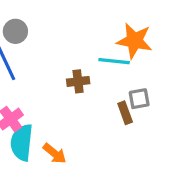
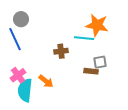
brown rectangle: (125, 113) -> (91, 71), turned -64
orange arrow: (55, 153) -> (46, 81), moved

